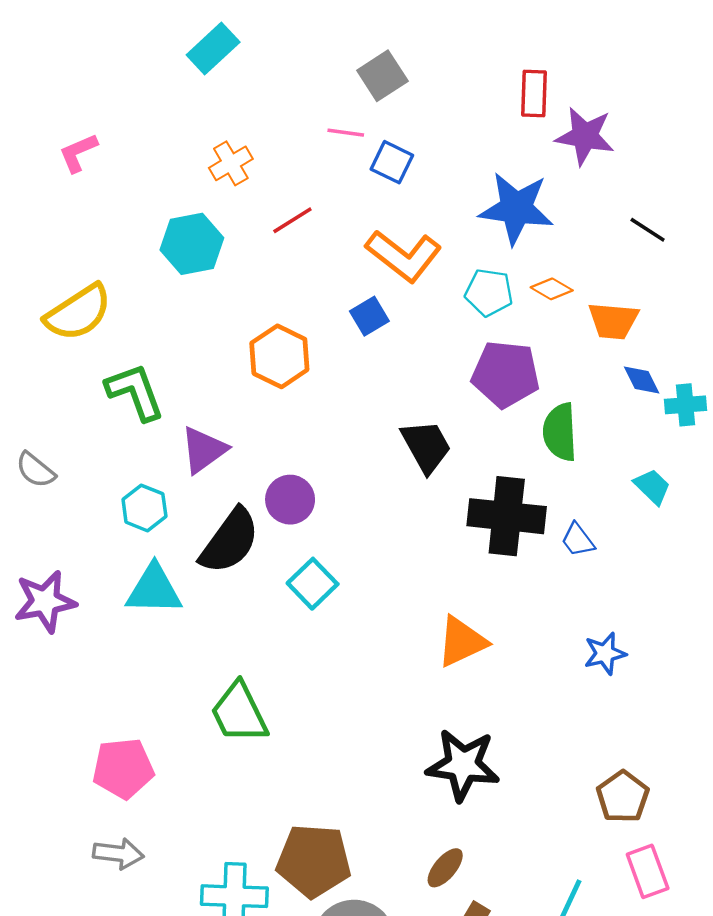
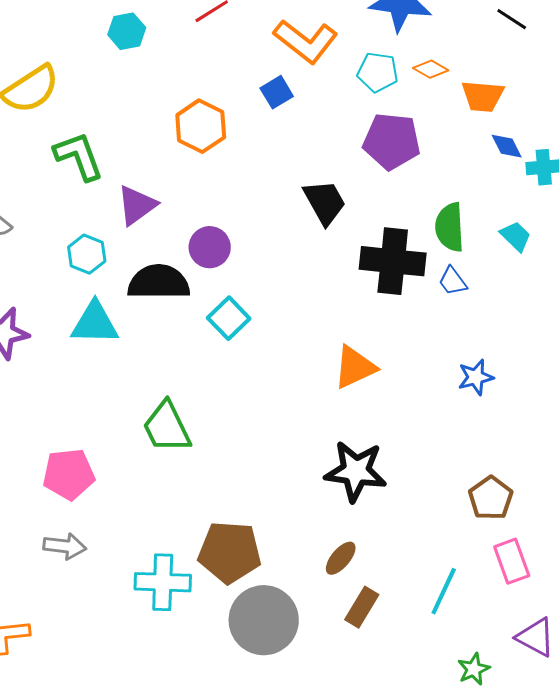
cyan hexagon: (192, 244) -> (127, 31), size x0.7
green semicircle: (560, 432) -> (450, 227), moved
black semicircle: (230, 541) -> (159, 282), turned -126

